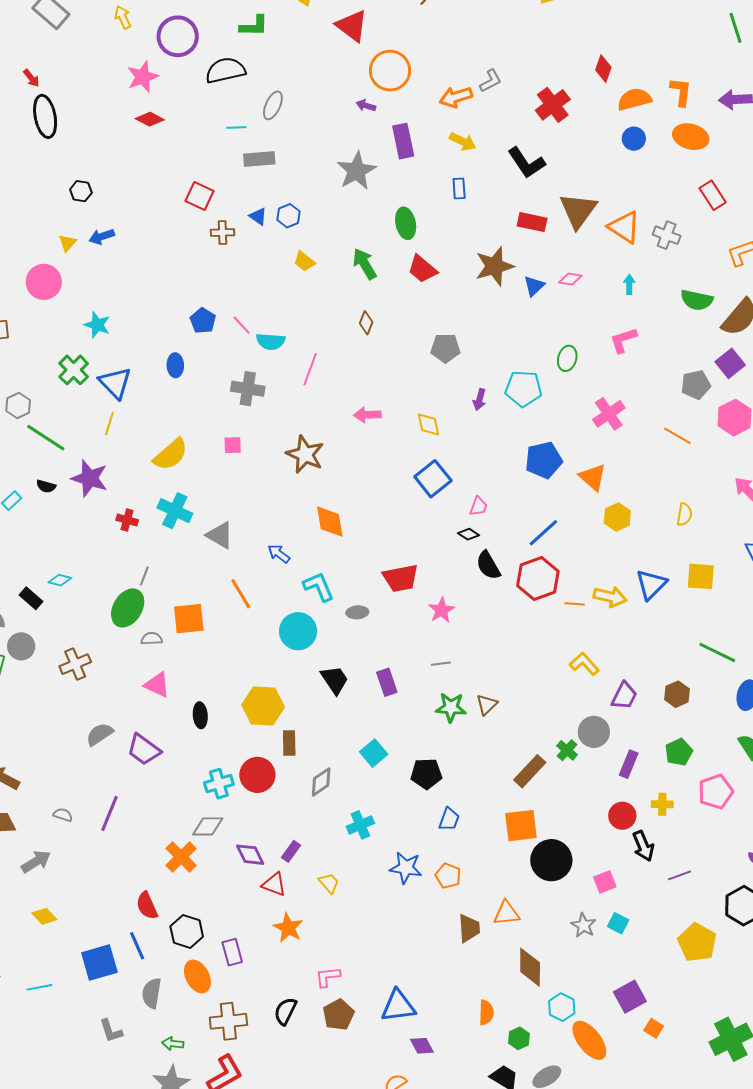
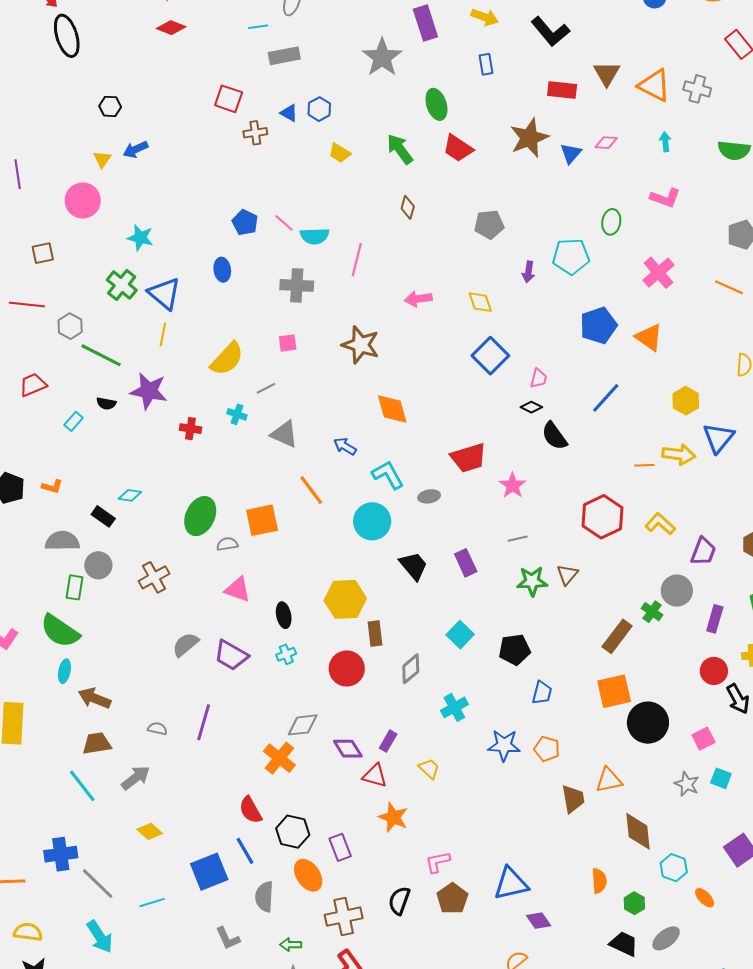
brown triangle: (578, 210) -> (607, 74), size x0.7
pink L-shape: (623, 340) -> (665, 198), turned -136
cyan cross: (175, 511) -> (237, 414), size x0.6
yellow hexagon: (617, 517) -> (686, 401), moved
gray line: (144, 576) -> (266, 388), moved, turned 48
red hexagon: (538, 578) -> (602, 517), moved
cyan cross: (219, 784) -> (286, 654), moved, size x0.7
orange ellipse: (589, 1040) -> (705, 898), size x0.5

